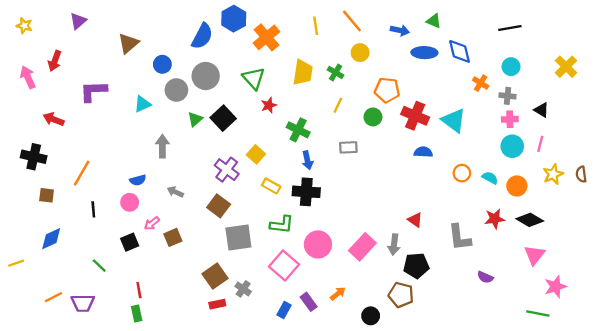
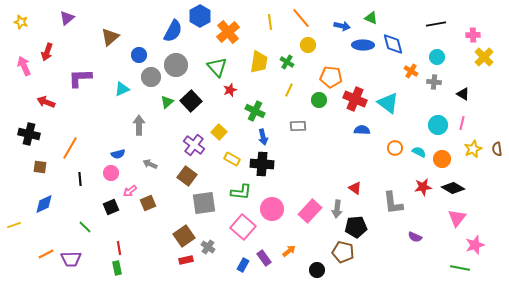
pink cross: (510, 119) -> (473, 35), moved

